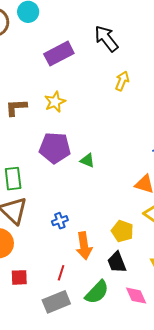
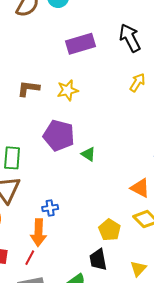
orange arrow: (84, 246) -> (38, 233), moved
red line: (61, 273) -> (30, 258), moved

